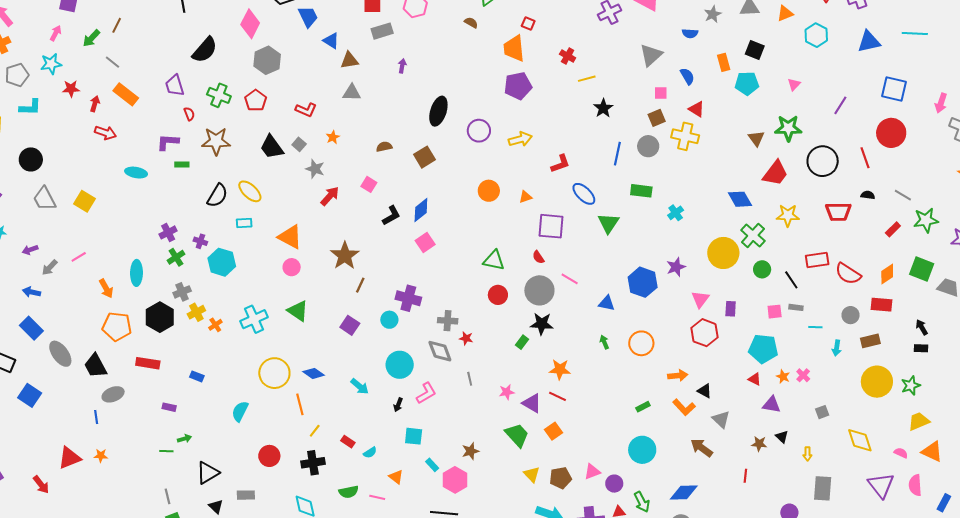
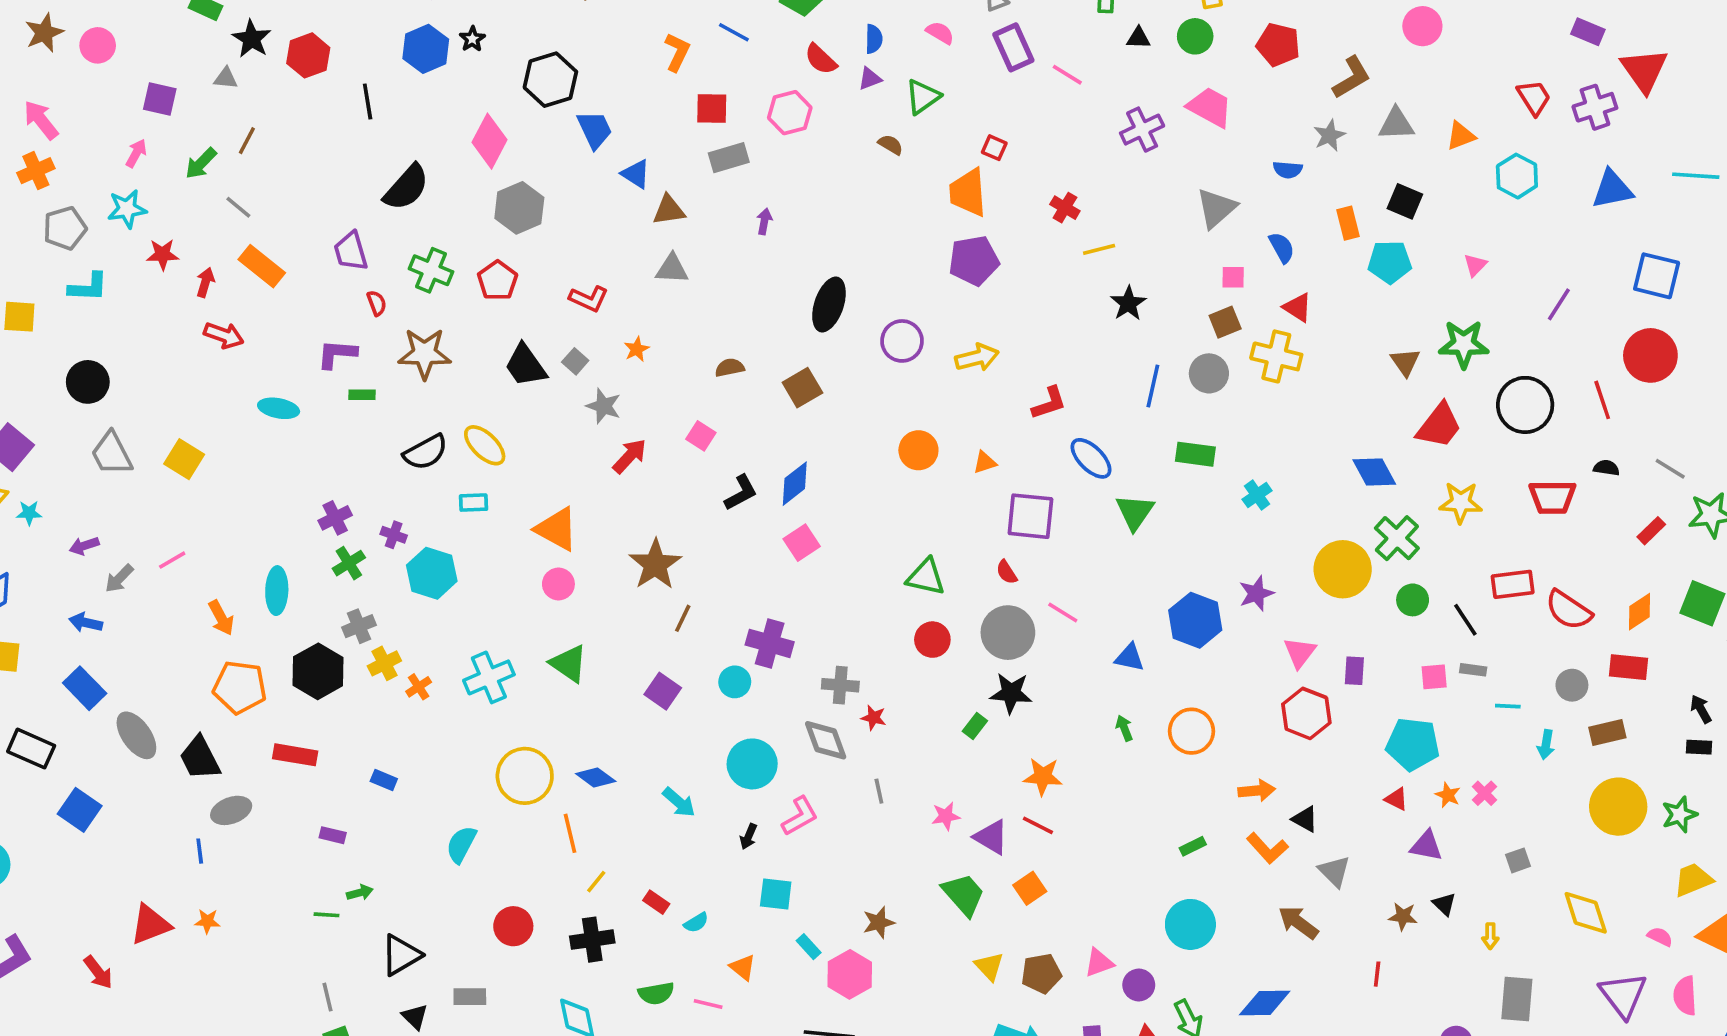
black semicircle: (217, 196) -> (426, 452), turned 30

